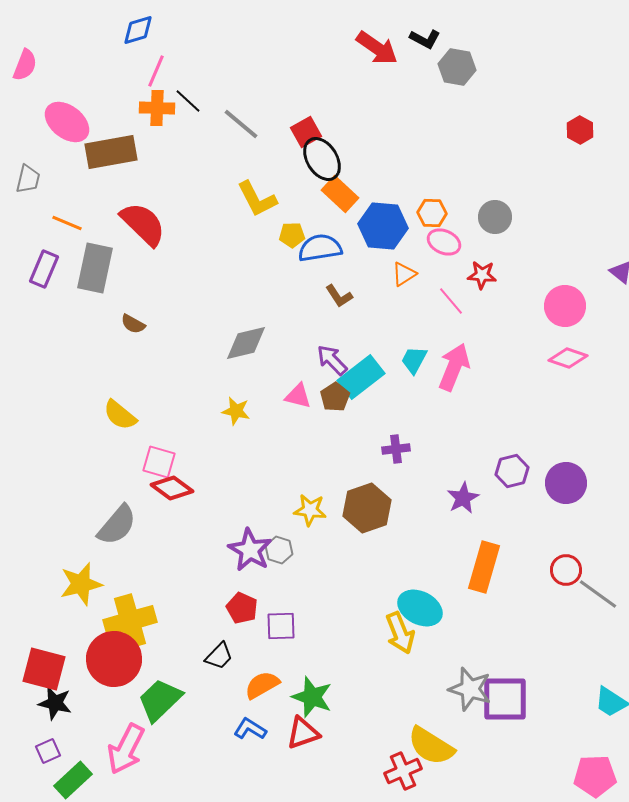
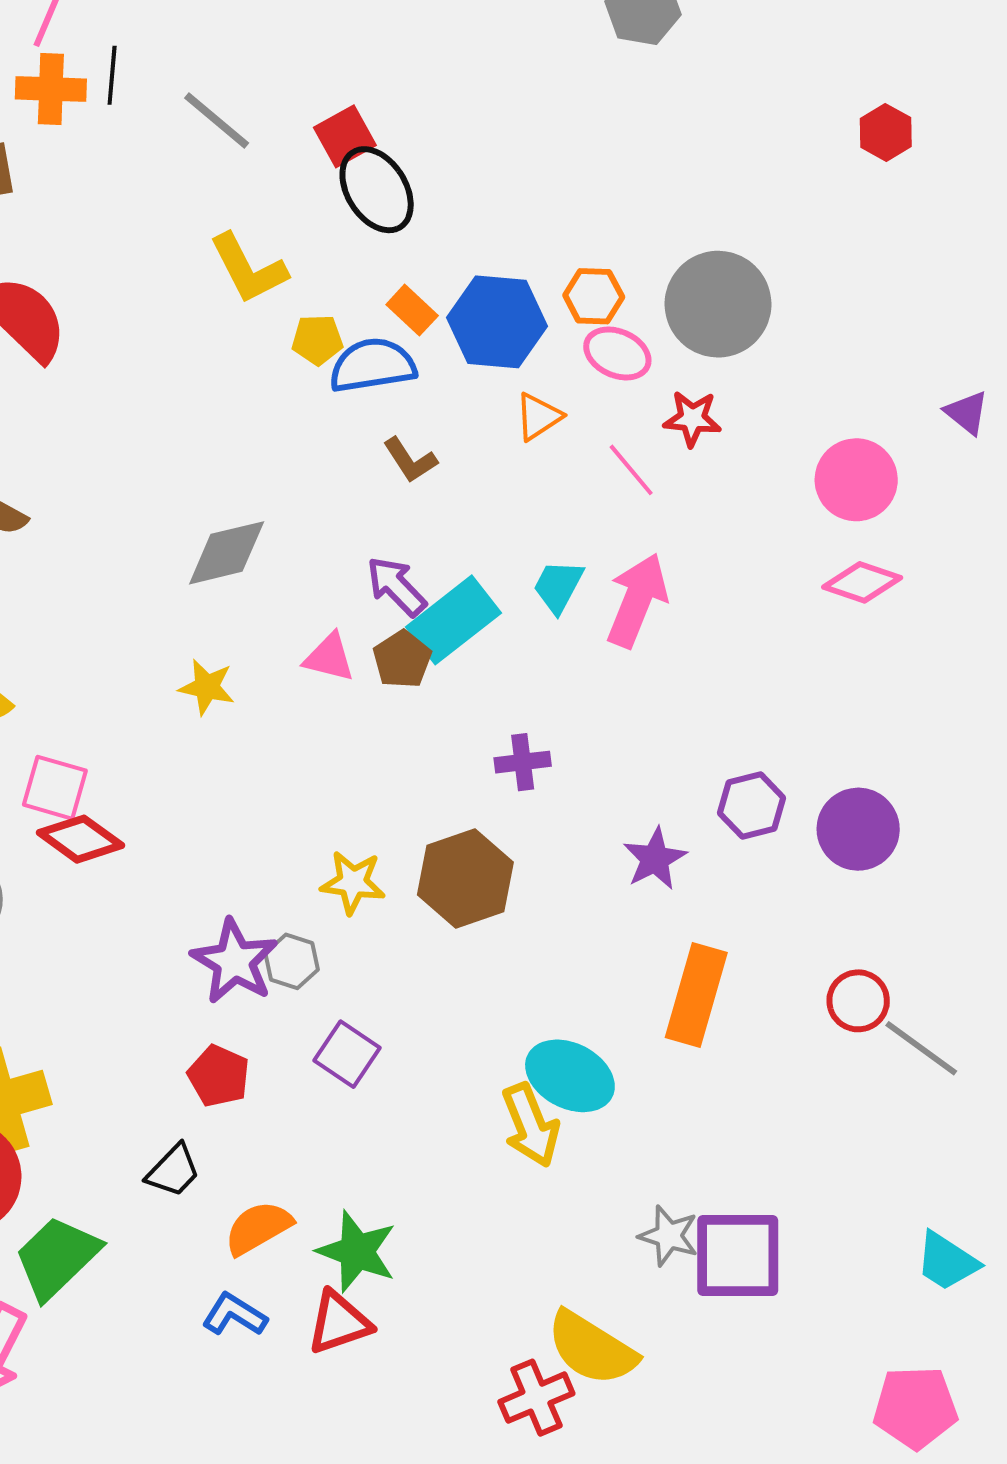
black line: (188, 101) -> (112, 75), turned 52
orange rectangle: (340, 194) -> (412, 310), moved, size x0.7
gray circle: (495, 217) -> (718, 304), size x1.6
purple square: (281, 626) -> (347, 1054), moved, turned 36
gray star: (470, 689) -> (669, 1236), size x0.7

